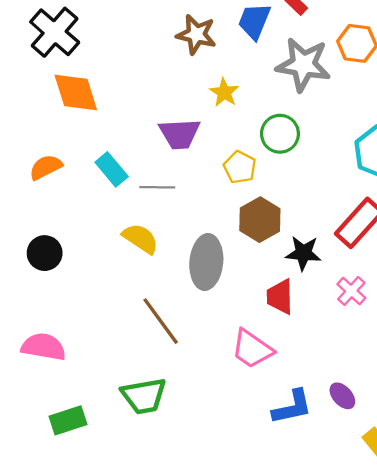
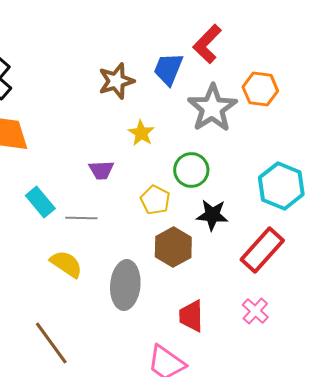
brown star: (196, 34) -> (116, 81), turned -30
gray star: (303, 65) -> (212, 108), turned 30
purple trapezoid: (180, 134) -> (101, 170), size x0.7
black star: (303, 253) -> (212, 215), moved
brown line: (161, 321) -> (51, 343), moved

